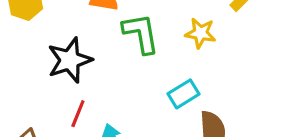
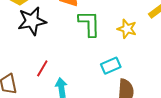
black star: (70, 60) -> (32, 21), moved

